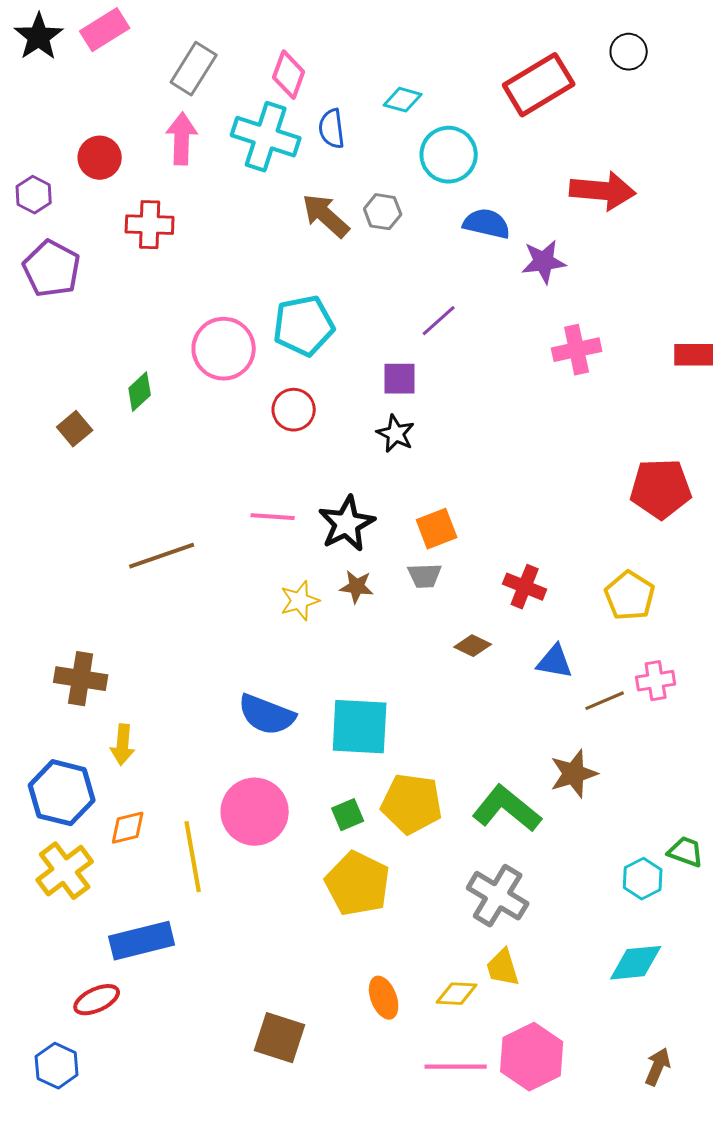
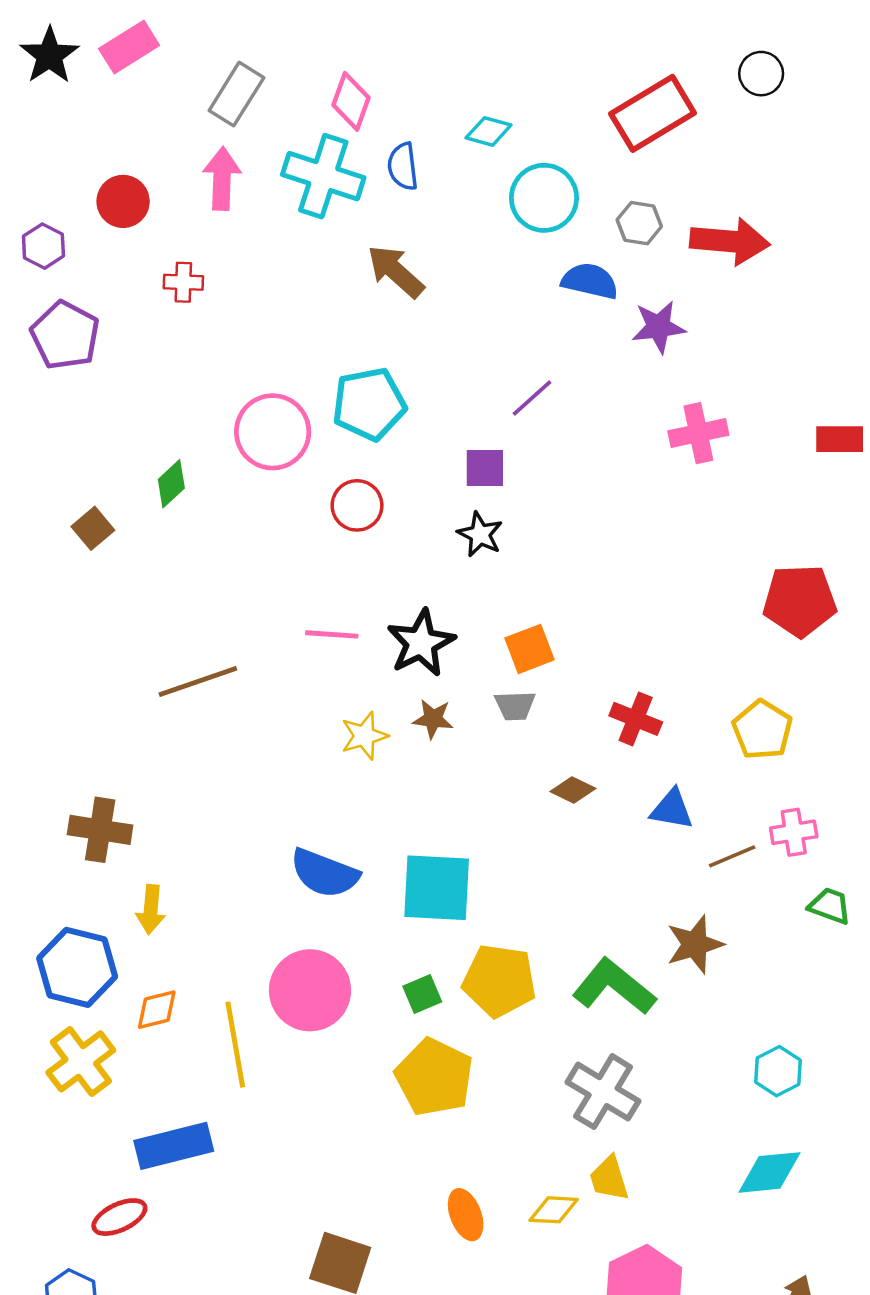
gray hexagon: (383, 212) -> (639, 223), moved
red cross: (150, 225) -> (183, 282), size x0.7
green trapezoid: (686, 852) -> (830, 906), moved

